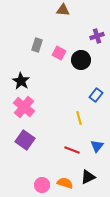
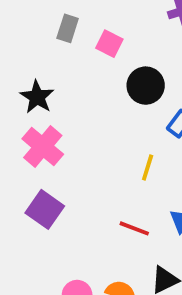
black circle: (81, 60) -> (146, 86), moved
yellow line: (79, 118) -> (148, 167), turned 32

